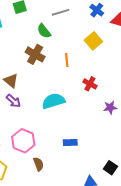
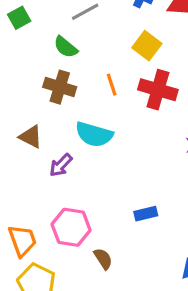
red cross: (90, 84) -> (158, 90), moved, size x1.6
purple arrow: (13, 101) -> (61, 165), moved, turned 105
cyan semicircle: (53, 101) -> (94, 134), moved, turned -135

